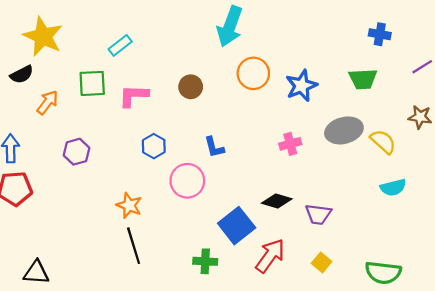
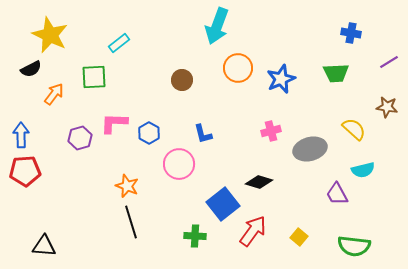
pink L-shape: (134, 96) -> (114, 123), moved
gray ellipse: (344, 130) -> (310, 149), moved
purple trapezoid: (318, 214) -> (337, 194), moved, turned 55

